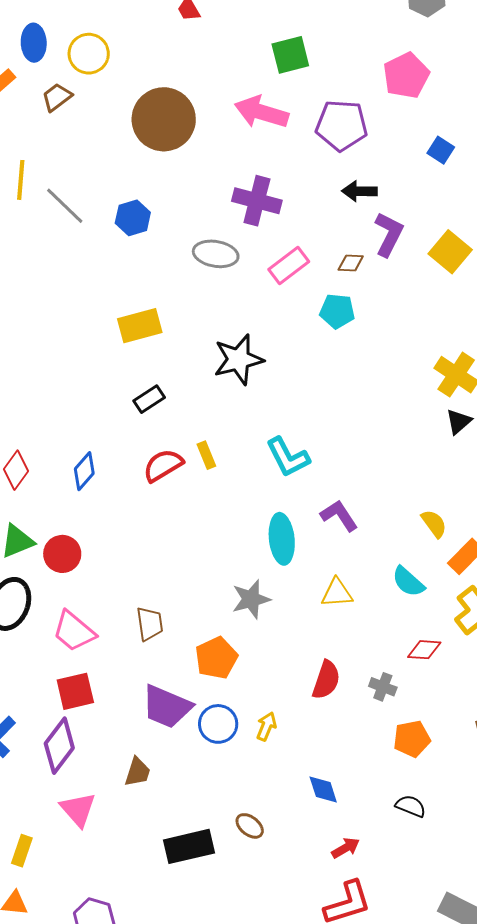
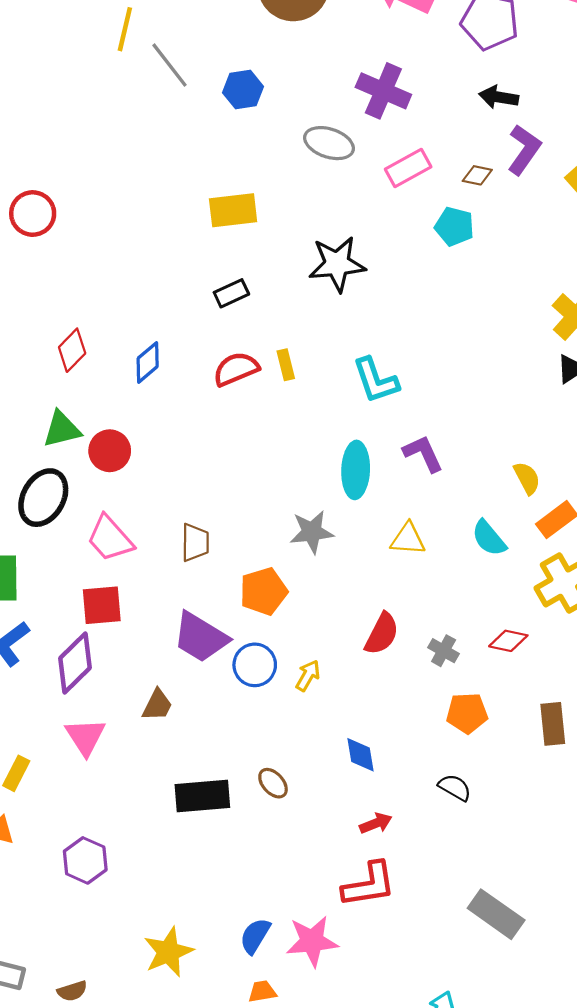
red diamond: (424, 650) -> (508, 641), moved

